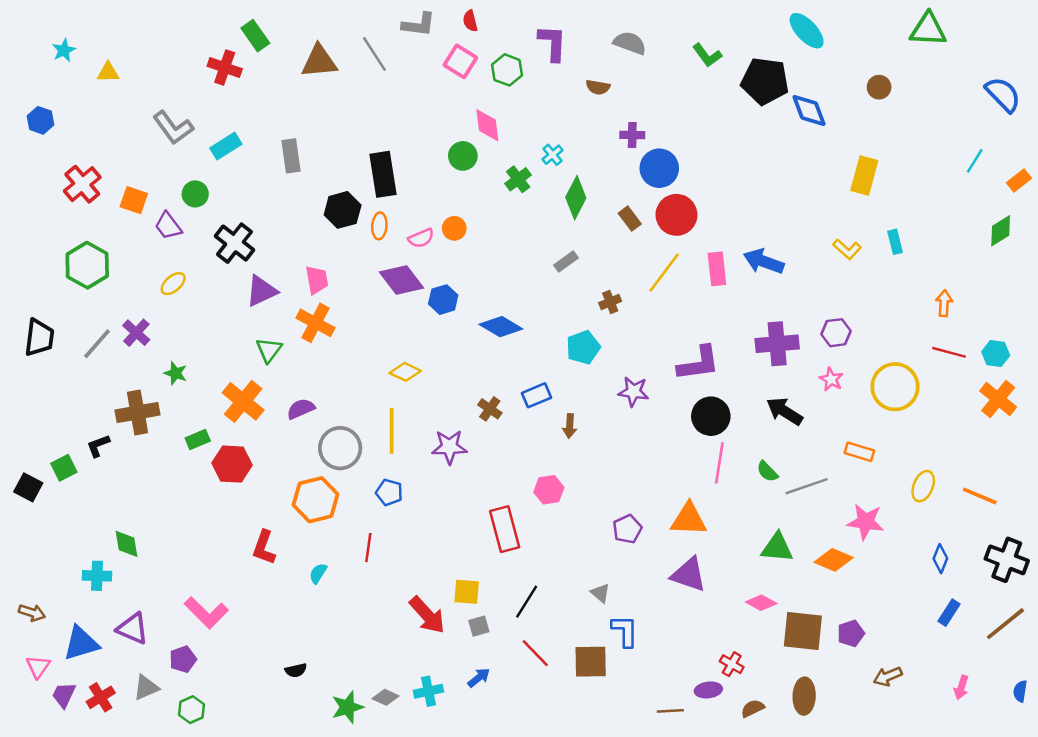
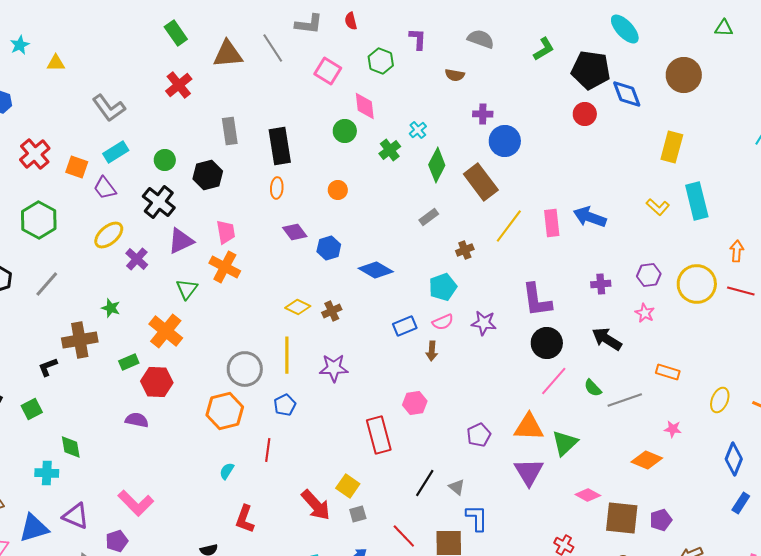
green triangle: (928, 29) -> (724, 28), size x0.6
purple L-shape: (552, 43) -> (418, 39), size x0.7
green L-shape: (707, 55) -> (544, 49), turned -85
pink square: (460, 61) -> (328, 71), moved
red cross: (225, 68) -> (179, 85), moved, turned 32
brown circle: (879, 87) -> (684, 75), size x1.8
cyan rectangle: (226, 146) -> (116, 152), moved
gray rectangle: (291, 156) -> (230, 131), moved
green circle: (195, 194) -> (165, 160), moved
black hexagon: (343, 210) -> (208, 175), moved
red circle: (676, 215) -> (585, 114), moved, size x0.7
brown rectangle: (630, 219) -> (481, 182), size x1.8
pink semicircle: (421, 238) -> (443, 322), moved
cyan rectangle: (895, 242) -> (697, 201), size x1.8
purple diamond: (401, 280) -> (295, 232), size x0.7
yellow ellipse: (173, 284) -> (109, 235), size x1.4
purple cross: (136, 333) -> (137, 259), moved
purple cross: (777, 344) -> (601, 284), size x0.6
purple L-shape: (699, 363) -> (537, 300), turned 90
yellow circle: (895, 387) -> (697, 284), moved
purple semicircle: (301, 409) -> (137, 420), moved, turned 35
brown cross: (490, 409) -> (332, 311), moved, turned 30
pink line: (719, 463) -> (554, 381), turned 32
green square: (64, 468) -> (32, 409), moved
blue pentagon: (389, 492) -> (285, 405), turned 30
pink star: (866, 522) -> (673, 429), size x0.6
red L-shape: (264, 548) -> (245, 519), moved
green triangle: (777, 548) -> (565, 443), moved, turned -48
blue diamond: (940, 559) -> (734, 459), size x1.4
purple triangle: (689, 575) -> (529, 472), turned 40
yellow square: (467, 592) -> (348, 486), turned 30
black line: (527, 602) -> (425, 483), moved

